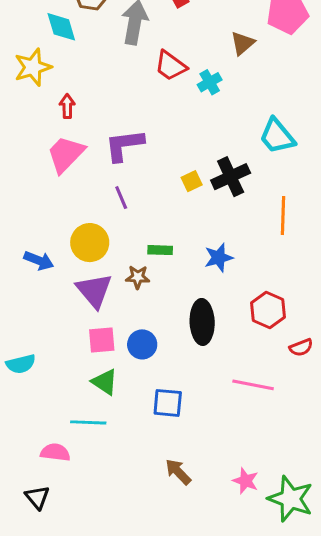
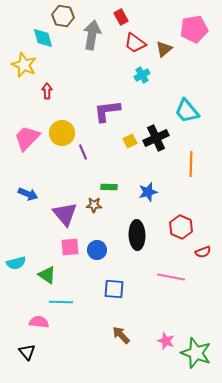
red trapezoid: (171, 66) -> (135, 43), moved
yellow star: (33, 67) -> (24, 65), turned -30
purple L-shape: (124, 145) -> (107, 111), moved
pink trapezoid: (66, 154) -> (27, 138), moved
yellow circle: (90, 243) -> (62, 133), moved
green triangle: (105, 382) -> (47, 275), moved

